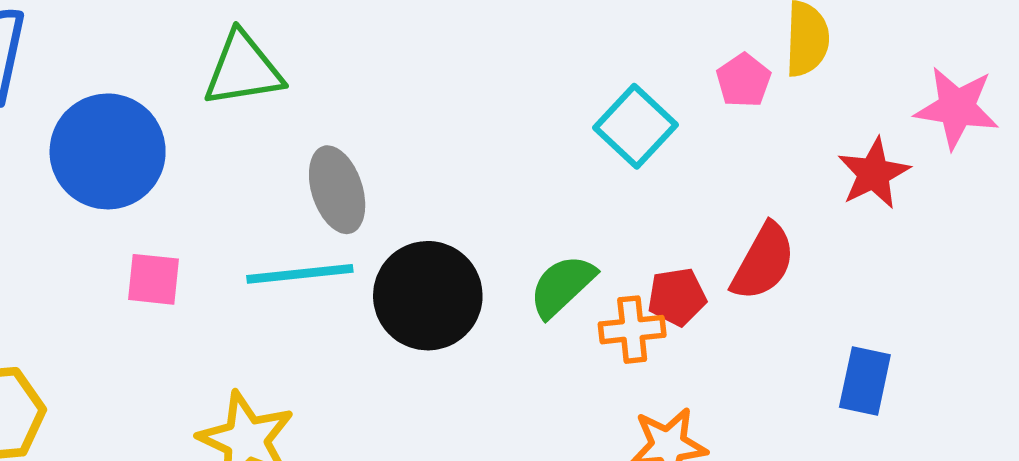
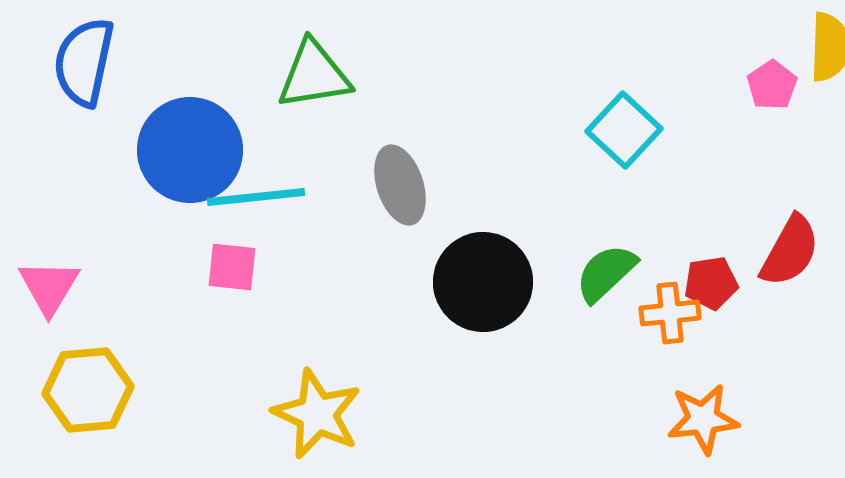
cyan square: (635, 126) -> (624, 130), moved
cyan line: (300, 274) -> (256, 197), moved

